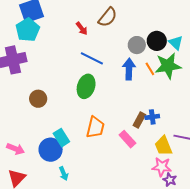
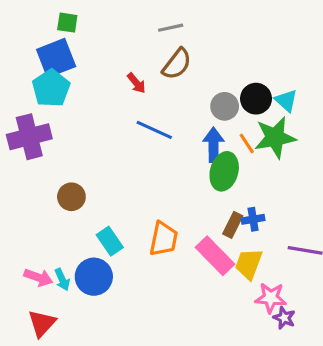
green ellipse: (86, 86) -> (224, 171), moved
cyan rectangle: (61, 138) -> (110, 241), moved
pink rectangle: (127, 139) -> (215, 256), size x1.4
yellow trapezoid: (163, 146) -> (249, 264), moved, turned 45
cyan arrow: (64, 174) -> (62, 280), moved

